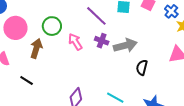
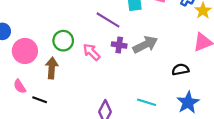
black semicircle: (142, 67) -> (180, 69), moved, turned 77
black line: (27, 81) -> (40, 100), moved

